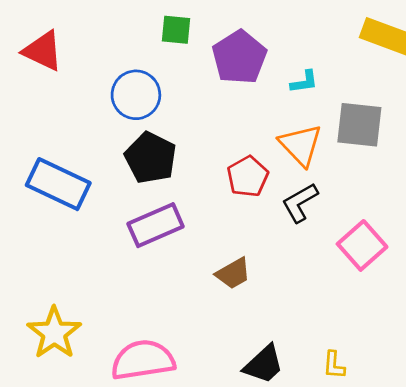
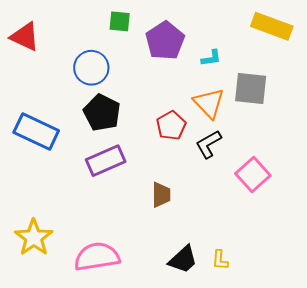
brown trapezoid: (233, 273) -> (161, 195), turned -60
yellow L-shape: (334, 365) -> (220, 260), moved

